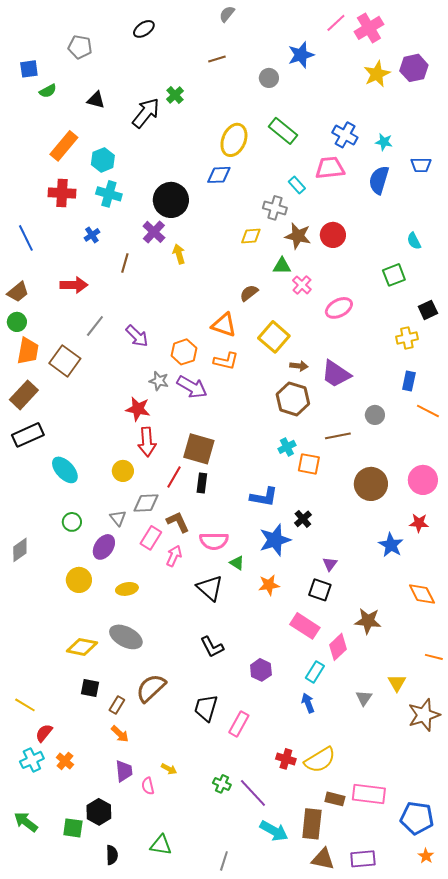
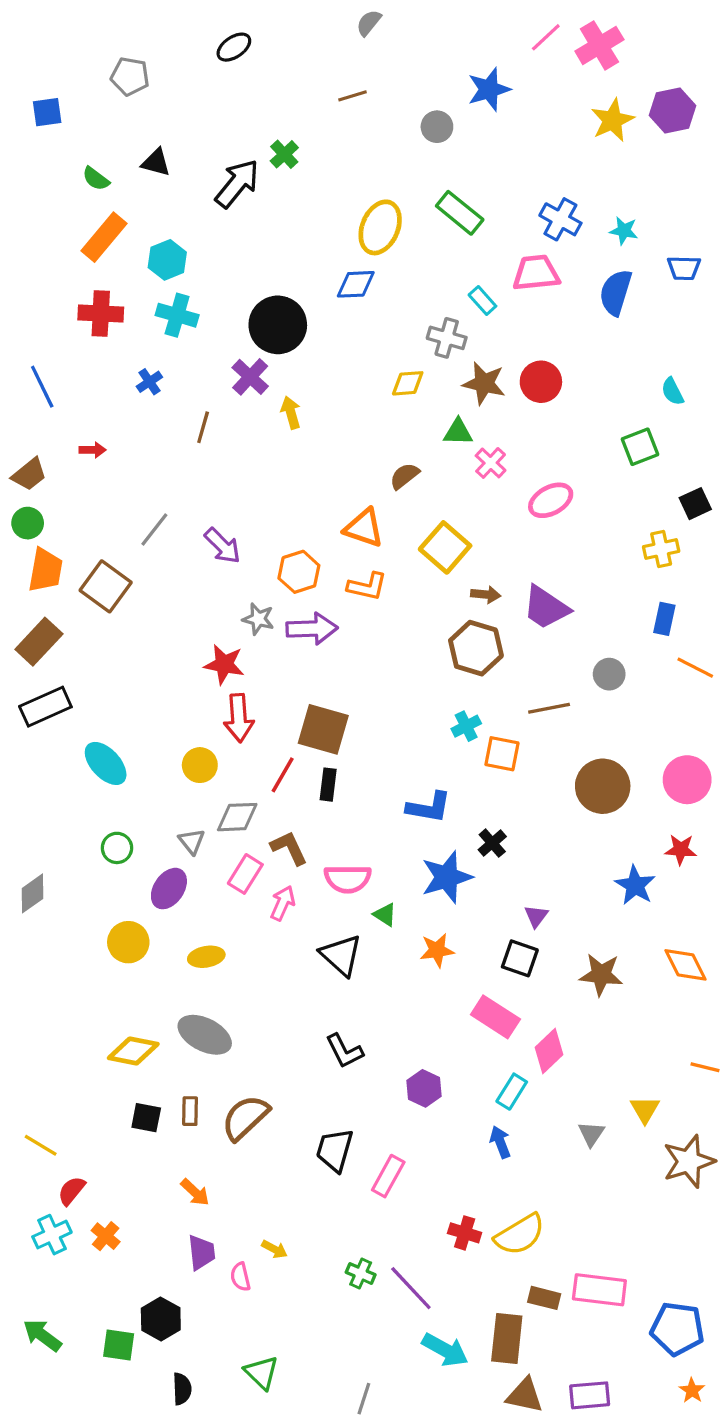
green semicircle: (48, 91) -> (96, 179), moved, turned 66
red arrow: (74, 285) -> (93, 450), moved, size x0.6
purple arrow: (192, 387) -> (312, 629), turned -32
brown star: (368, 621) -> (601, 975), moved
brown rectangle: (117, 705) -> (190, 1111), moved, turned -30
green triangle: (161, 845) -> (262, 1373), turned 35

